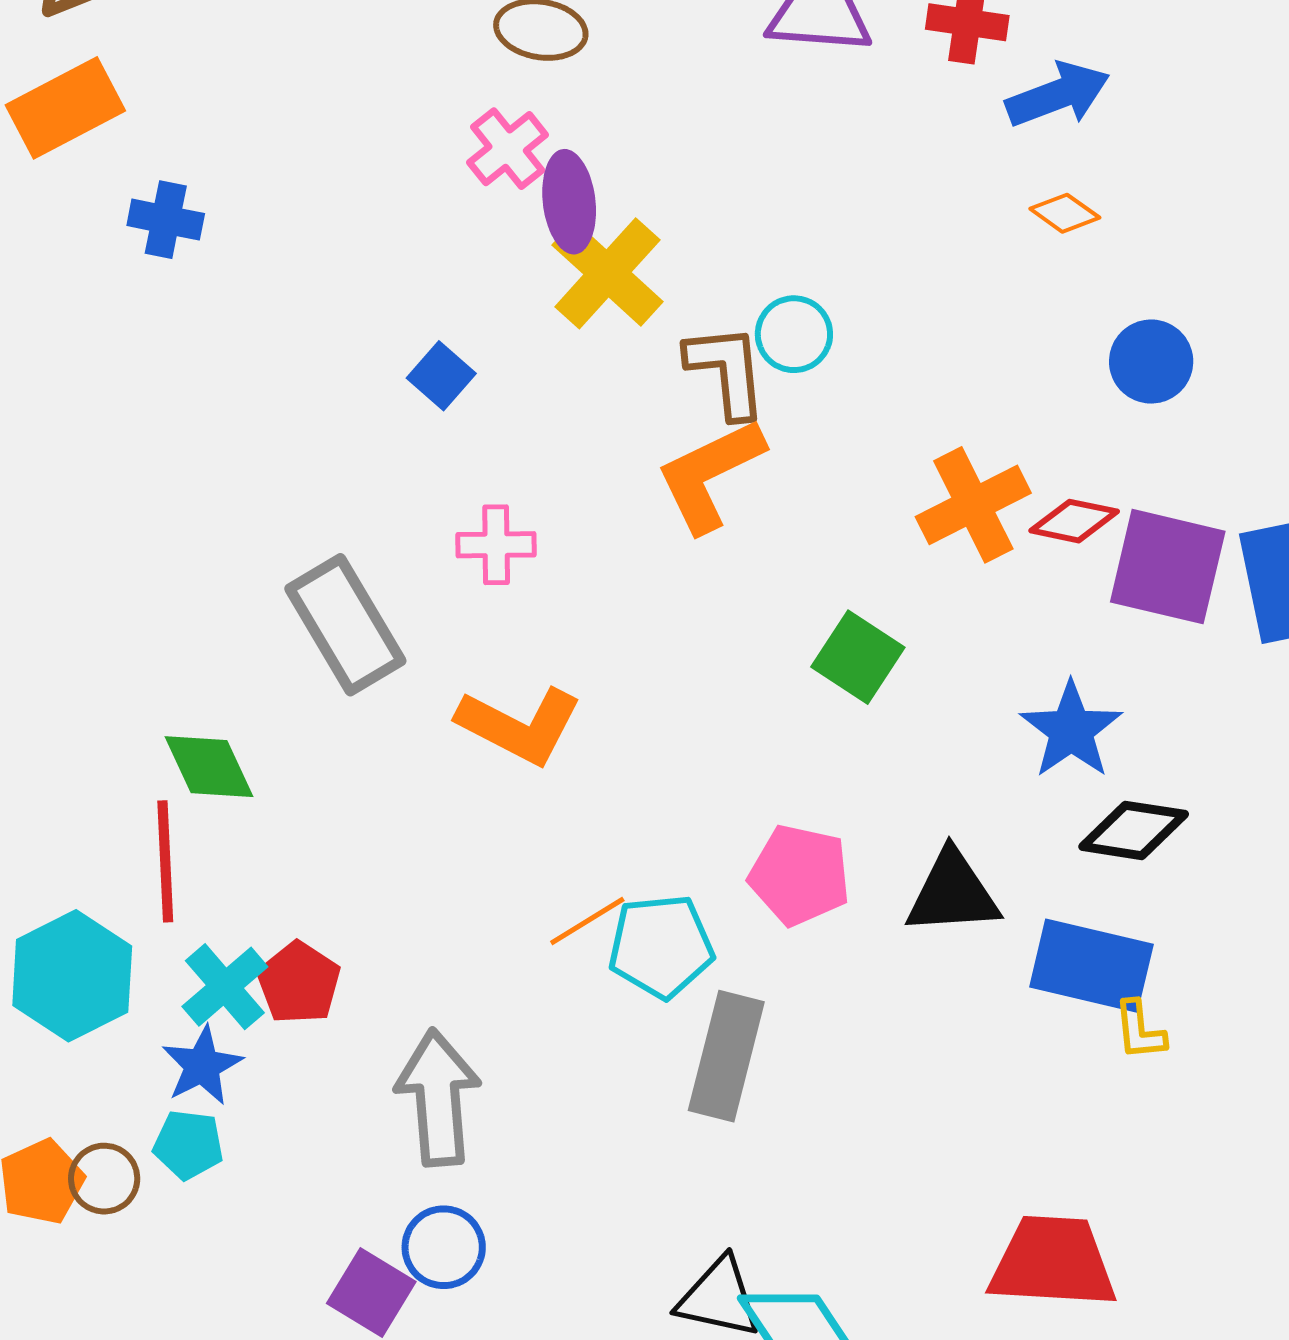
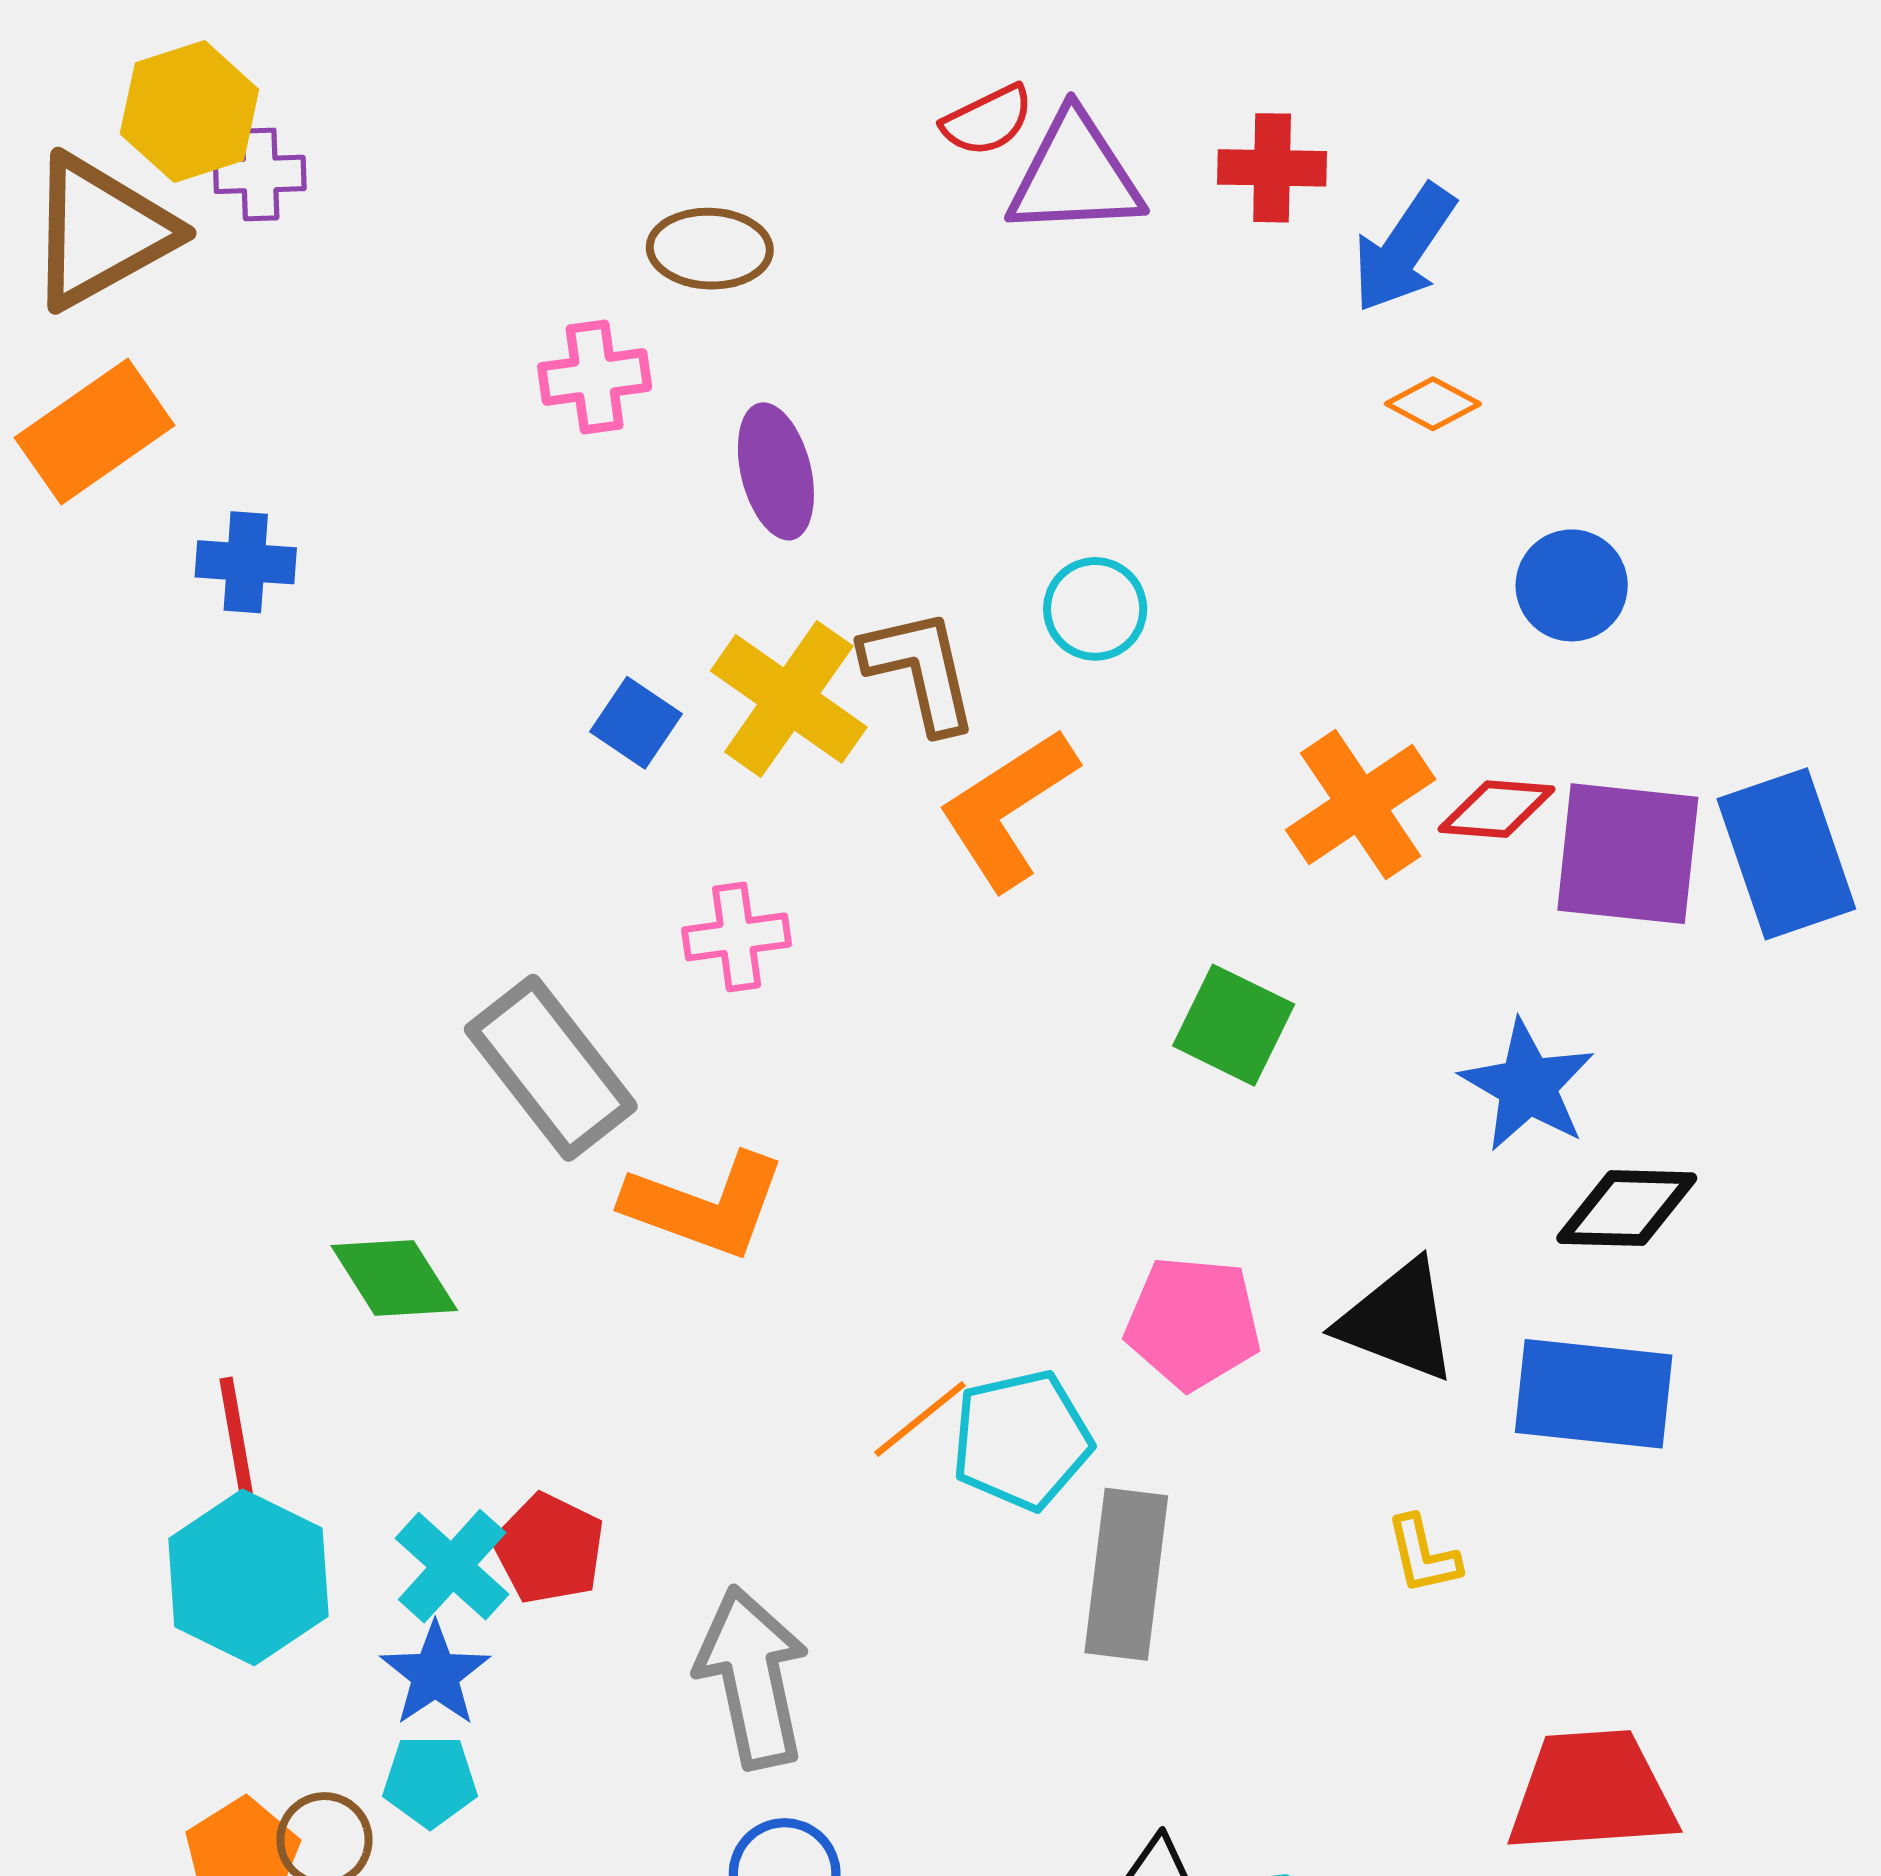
blue arrow: (1058, 95) -> (1404, 248), turned 152
pink cross: (508, 149) -> (595, 377), moved, turned 38
yellow cross: (608, 273) -> (789, 699), moved
brown L-shape: (727, 371) -> (920, 670), moved
orange L-shape: (519, 725) -> (705, 1205), moved
red line: (165, 861) -> (240, 1458), moved
black triangle: (953, 893) -> (1398, 1321), turned 32
yellow L-shape: (1140, 1030) -> (1423, 1555), moved

